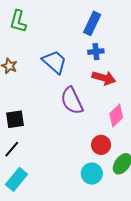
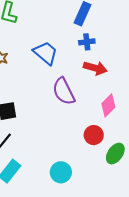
cyan circle: (92, 174) -> (61, 172), moved

